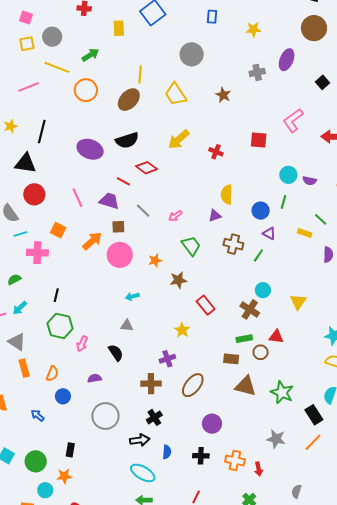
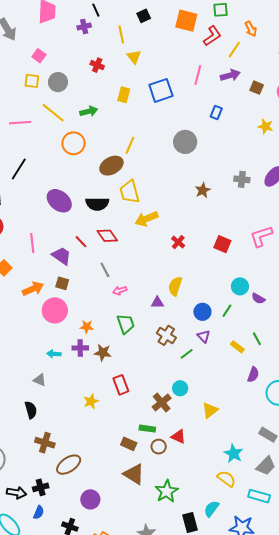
yellow star: (253, 29) -> (266, 126), moved
yellow trapezoid: (176, 94) -> (130, 192), moved
gray line: (143, 211) -> (105, 270), moved
black semicircle: (116, 353) -> (31, 410), moved
purple cross: (167, 359) -> (80, 348), moved
brown ellipse: (193, 385) -> (69, 465), moved
black cross: (154, 417) -> (41, 487), moved

